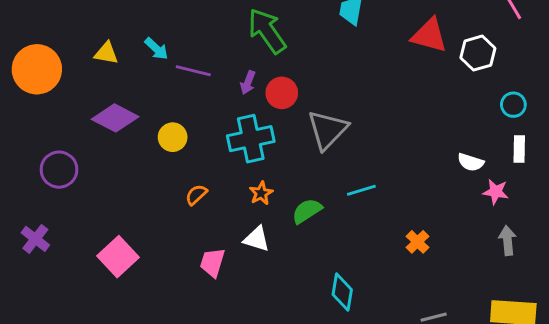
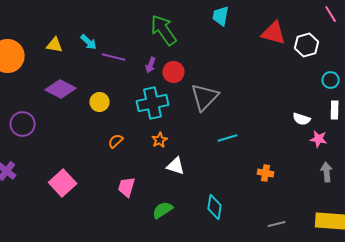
green semicircle: (307, 211) -> (163, 210), moved
white triangle: (257, 239) -> (176, 166), moved
orange cross: (417, 242) -> (266, 173), turned -35

